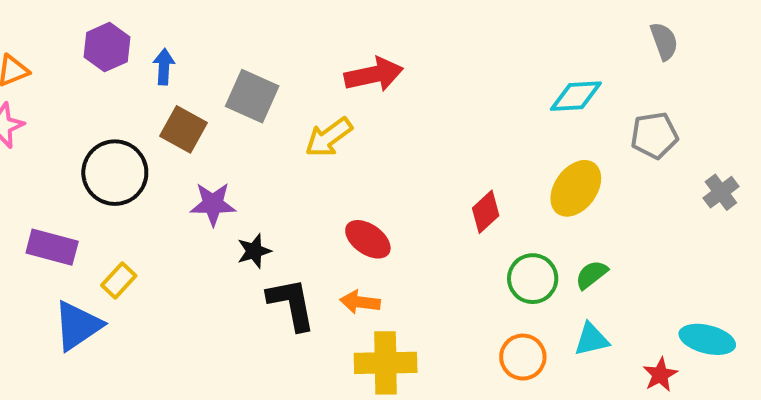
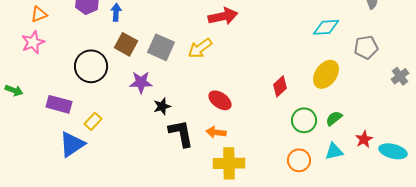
gray square: (252, 96) -> (161, 47), moved
red star: (660, 375) -> (364, 139), moved

